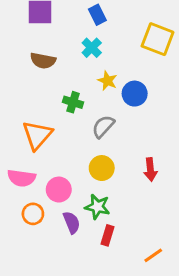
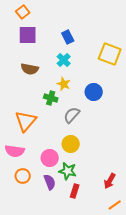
yellow star: (107, 81) -> (64, 84), moved
red arrow: (150, 169) -> (110, 181), moved, turned 35
pink circle: (59, 190) -> (50, 158), moved
orange line: (153, 255) -> (115, 205), moved

